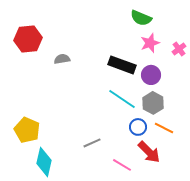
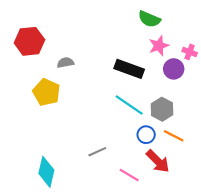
pink cross: (179, 49) -> (190, 52), turned -32
purple circle: (151, 75) -> (174, 69), moved
yellow pentagon: (27, 130) -> (46, 92), moved

